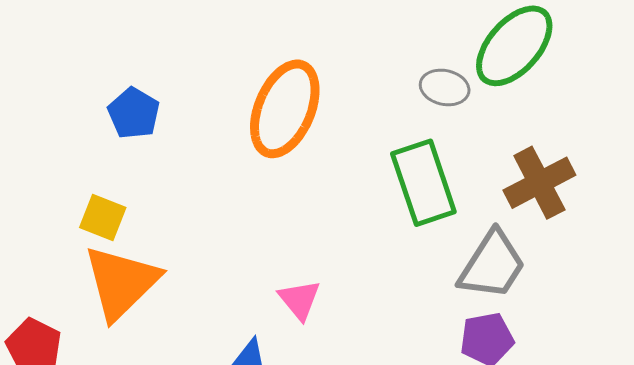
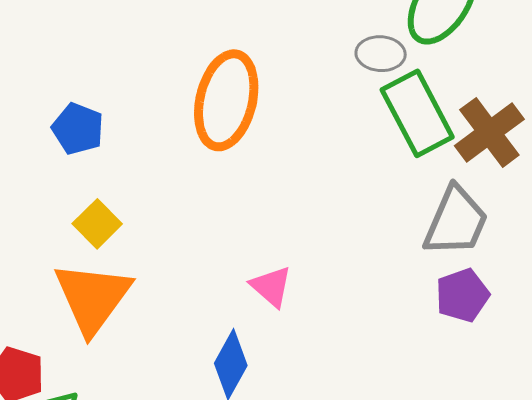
green rectangle: (423, 183) -> (417, 113), moved
yellow square: (103, 217) -> (97, 224), moved, turned 33

